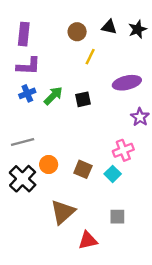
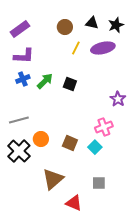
purple rectangle: (24, 34) -> (20, 29), turned 48
purple ellipse: (127, 83) -> (103, 48), moved
black square: (83, 99) -> (70, 84), turned 32
red triangle: (88, 240) -> (74, 203), turned 36

